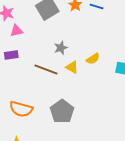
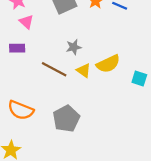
pink triangle: (16, 31) -> (26, 22), turned 48
yellow semicircle: (93, 59) -> (108, 64), size x1.5

